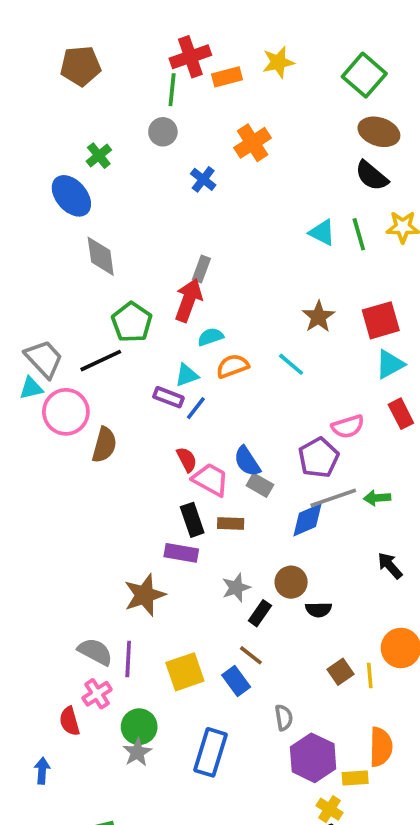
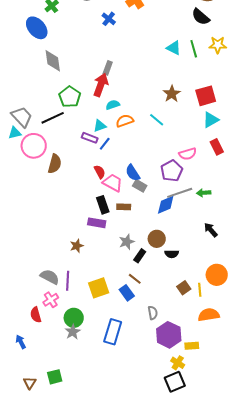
brown star: (145, 595) -> (77, 246), size x0.6
orange semicircle: (381, 747) -> (209, 315), moved, turned -100
blue arrow: (42, 771) -> (21, 342), turned -32

